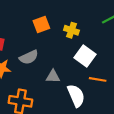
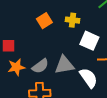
gray semicircle: (29, 57) -> (40, 66), moved
gray triangle: (53, 76) -> (64, 65), size x1.5

